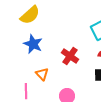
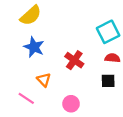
pink line: (26, 91) -> (26, 98), turned -56

